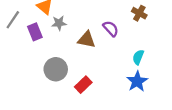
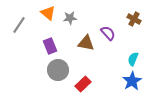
gray star: (59, 23) -> (70, 18), moved
purple rectangle: (35, 32) -> (50, 46), moved

